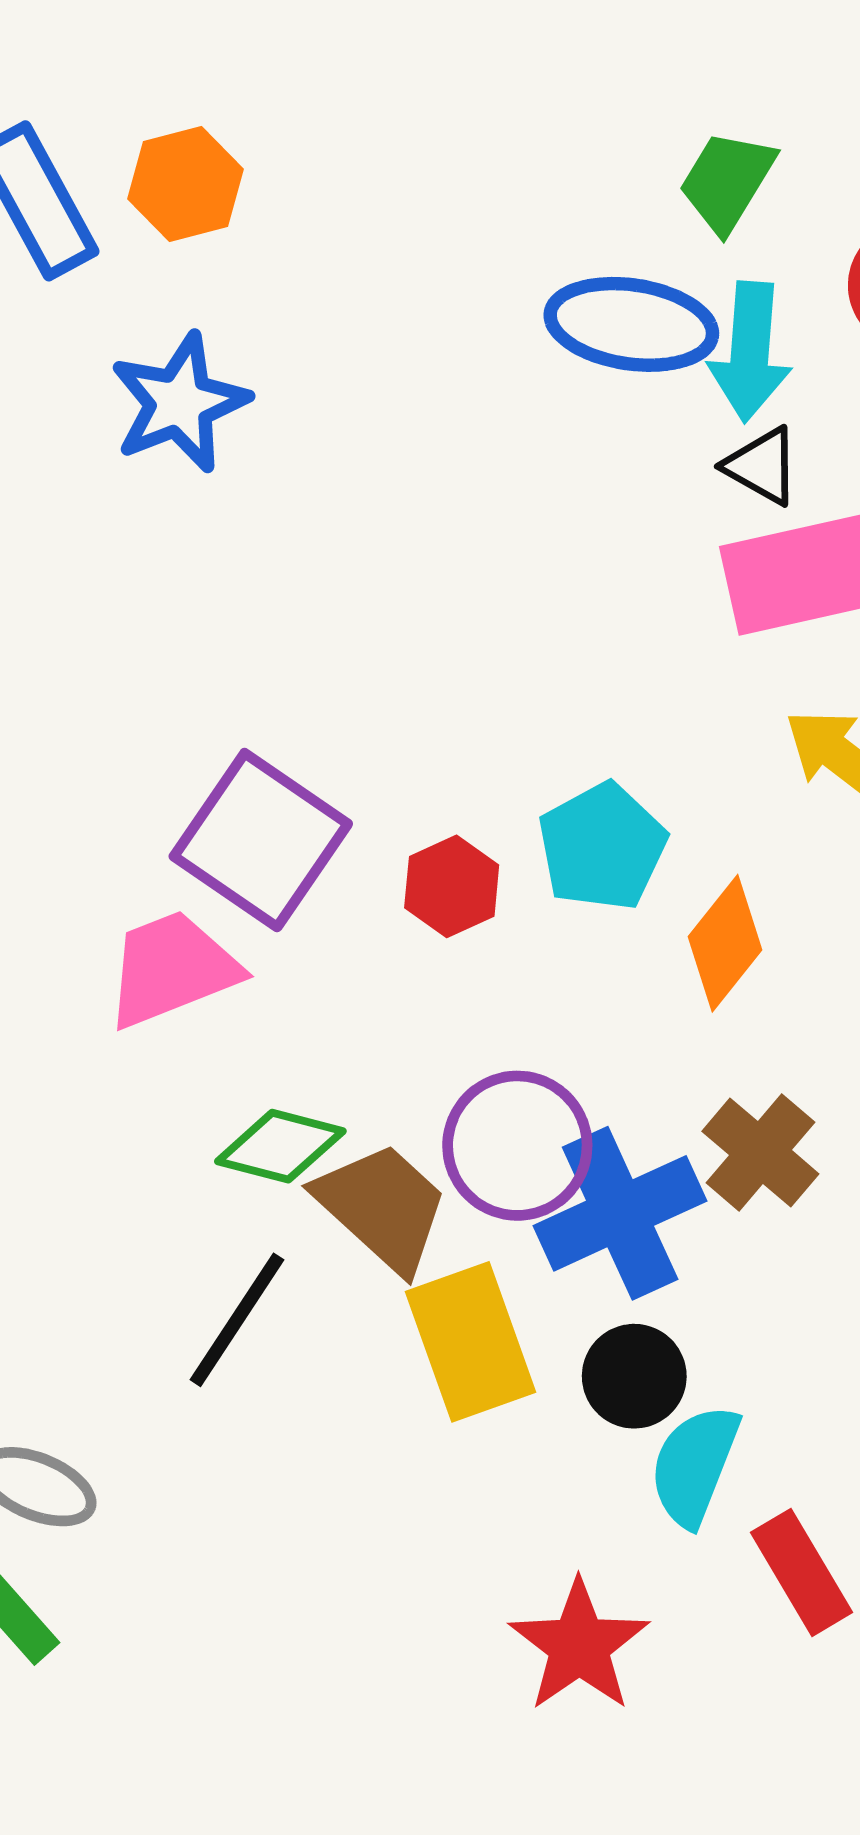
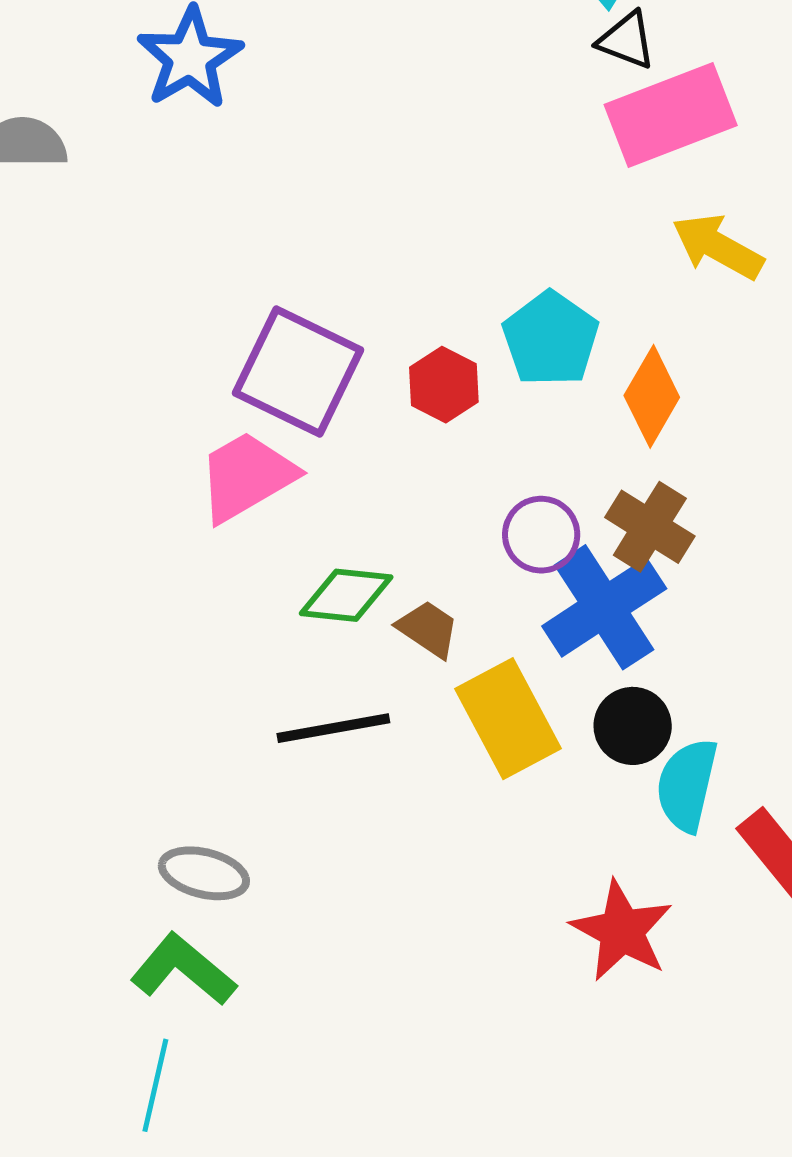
purple circle: (517, 1146) -> (541, 535), moved, size x0.7
brown cross: (760, 1153) -> (650, 527), moved
brown trapezoid: (382, 1207) -> (428, 629), size x0.6
black line: (237, 1320) -> (333, 728), turned 55

